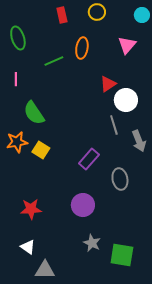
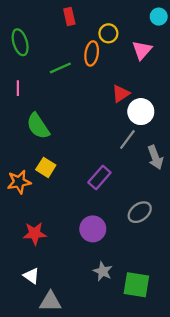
yellow circle: (97, 12) -> (108, 33), moved
gray line: (114, 125) -> (127, 140), turned 54
orange star: (17, 142) -> (19, 182), moved
gray ellipse: (120, 179) -> (140, 212), moved, turned 65

